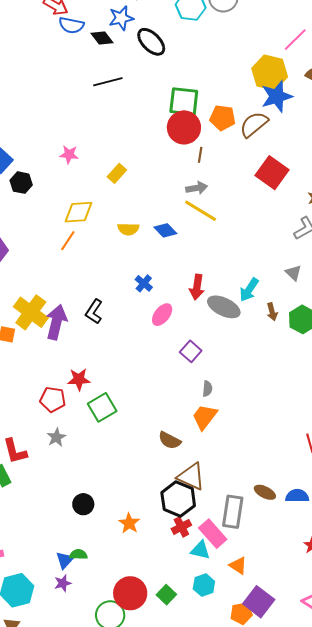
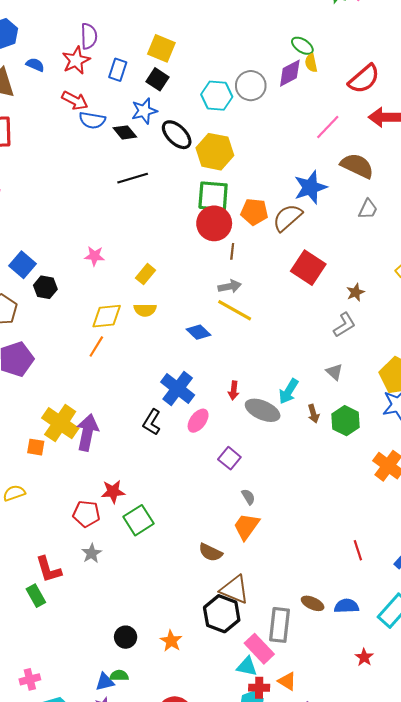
yellow hexagon: (270, 73) -> (215, 152), moved
yellow semicircle: (128, 229) -> (145, 310), moved
blue cross: (144, 283) -> (178, 389), size x1.8
red arrow: (197, 287) -> (234, 390), size x0.7
black L-shape: (94, 312) -> (152, 422), moved
gray semicircle: (207, 389) -> (248, 497), turned -35
black circle: (83, 504) -> (126, 637), moved
red cross: (181, 527) -> (259, 688), moved, turned 30
blue triangle: (65, 560) -> (105, 682), turned 36

